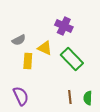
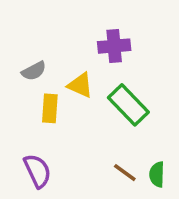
purple cross: (64, 26) -> (114, 46), turned -30
brown line: (70, 97) -> (125, 173), turned -48

